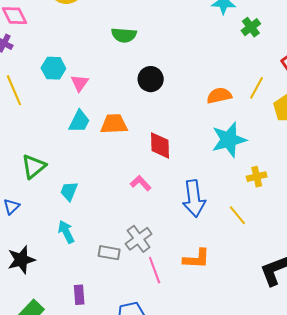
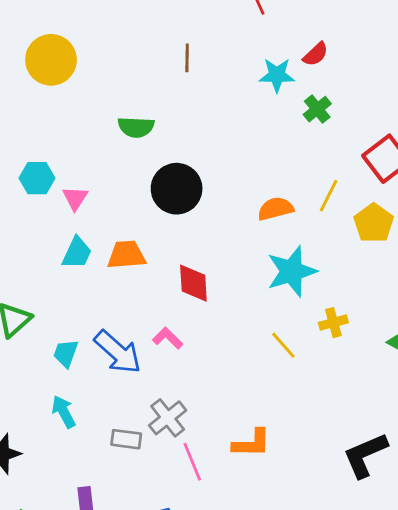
black circle: (151, 79) -> (177, 189), size x1.4
blue arrow: (194, 199) -> (118, 352), moved, turned -39
yellow line: (237, 215) -> (283, 345), moved

